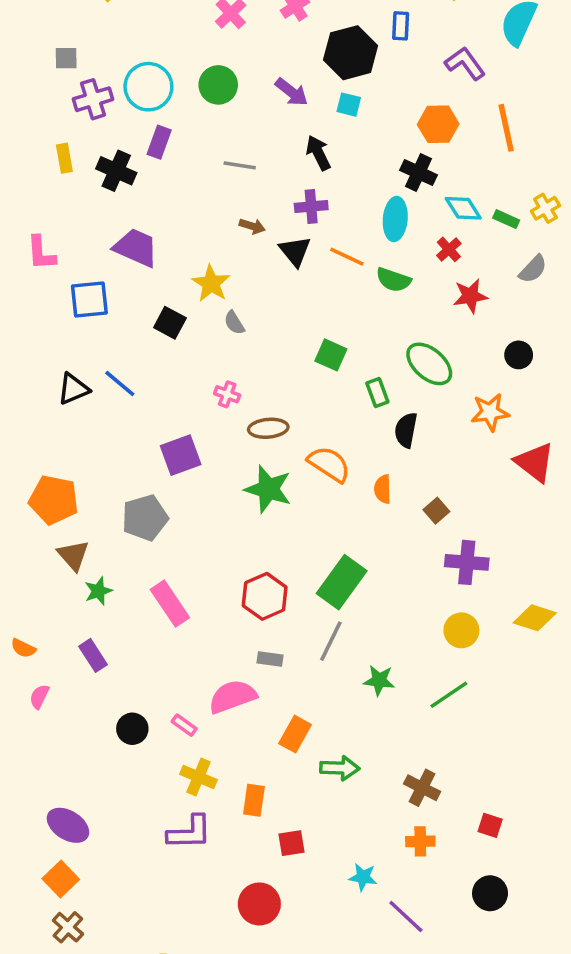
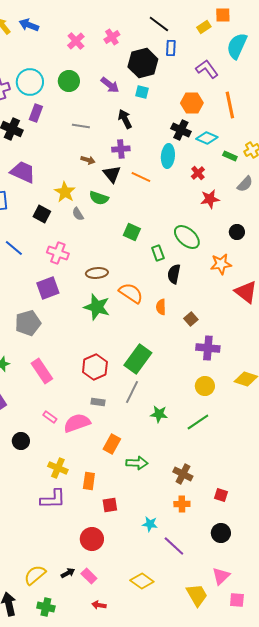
cyan diamond: (463, 208) -> (207, 138), moved, turned -35
green semicircle: (393, 280) -> (99, 198), moved
pink cross: (227, 394) -> (58, 253), moved, size x1.5
pink rectangle: (184, 725) -> (50, 417), moved

